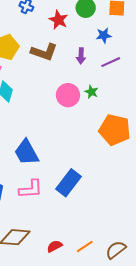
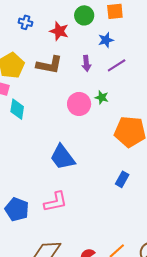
blue trapezoid: (26, 152) -> (63, 157), moved
blue rectangle: (68, 183) -> (122, 179), moved, size x0.6

